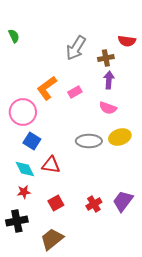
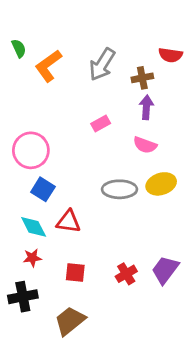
orange L-shape: (47, 88) -> (48, 66), moved
red square: (56, 203) -> (75, 273), turned 35

